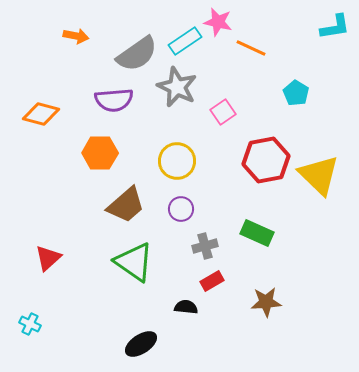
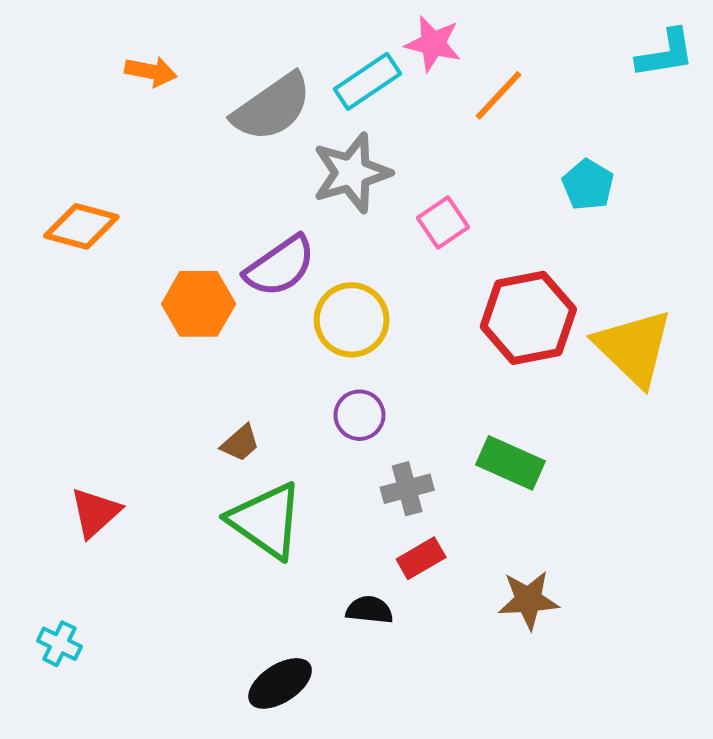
orange line: (251, 48) -> (499, 95), turned -72
gray star: (177, 87) -> (352, 173), turned 30
purple semicircle: (114, 100) -> (280, 266), moved, turned -30
brown trapezoid: (126, 205) -> (240, 443), moved, size x0.5

